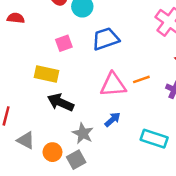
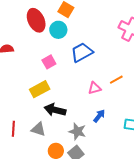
yellow rectangle: (46, 74) -> (40, 89), turned -30
pink triangle: (113, 85) -> (95, 88), size x0.6
gray triangle: (26, 140) -> (38, 129), moved

